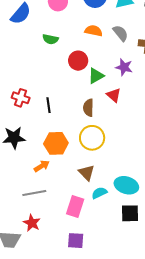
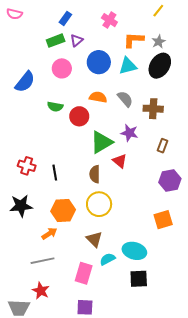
red circle: (78, 61) -> (79, 116), moved
green triangle: (96, 76) -> (101, 142), size x1.4

